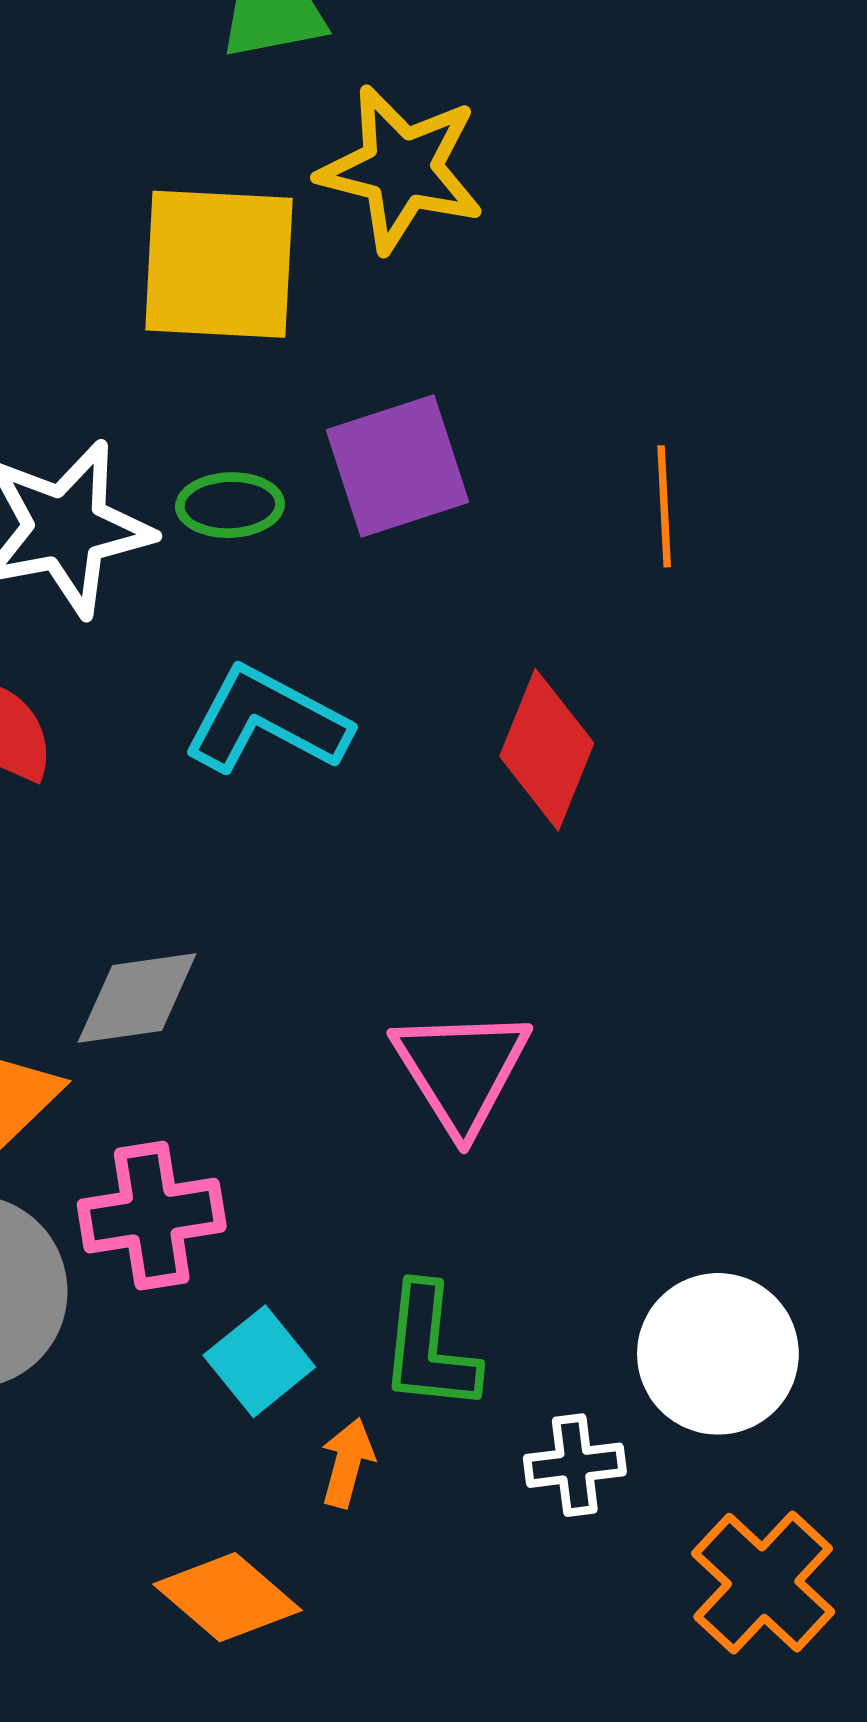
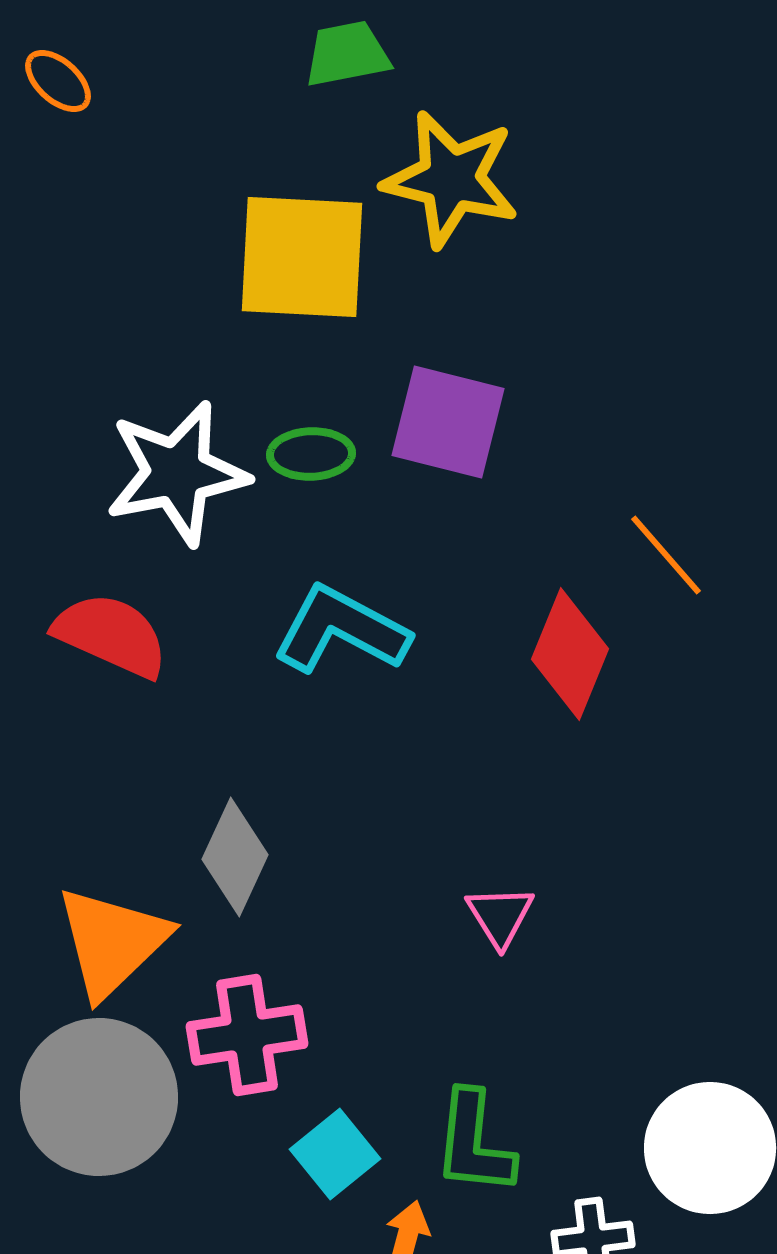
purple square: (398, 466) -> (448, 422), turned 32
orange line: (664, 506) -> (666, 555), moved, turned -38
gray diamond: (137, 998) -> (235, 857), turned -57
pink triangle: (461, 1070) -> (500, 916), size x0.6

